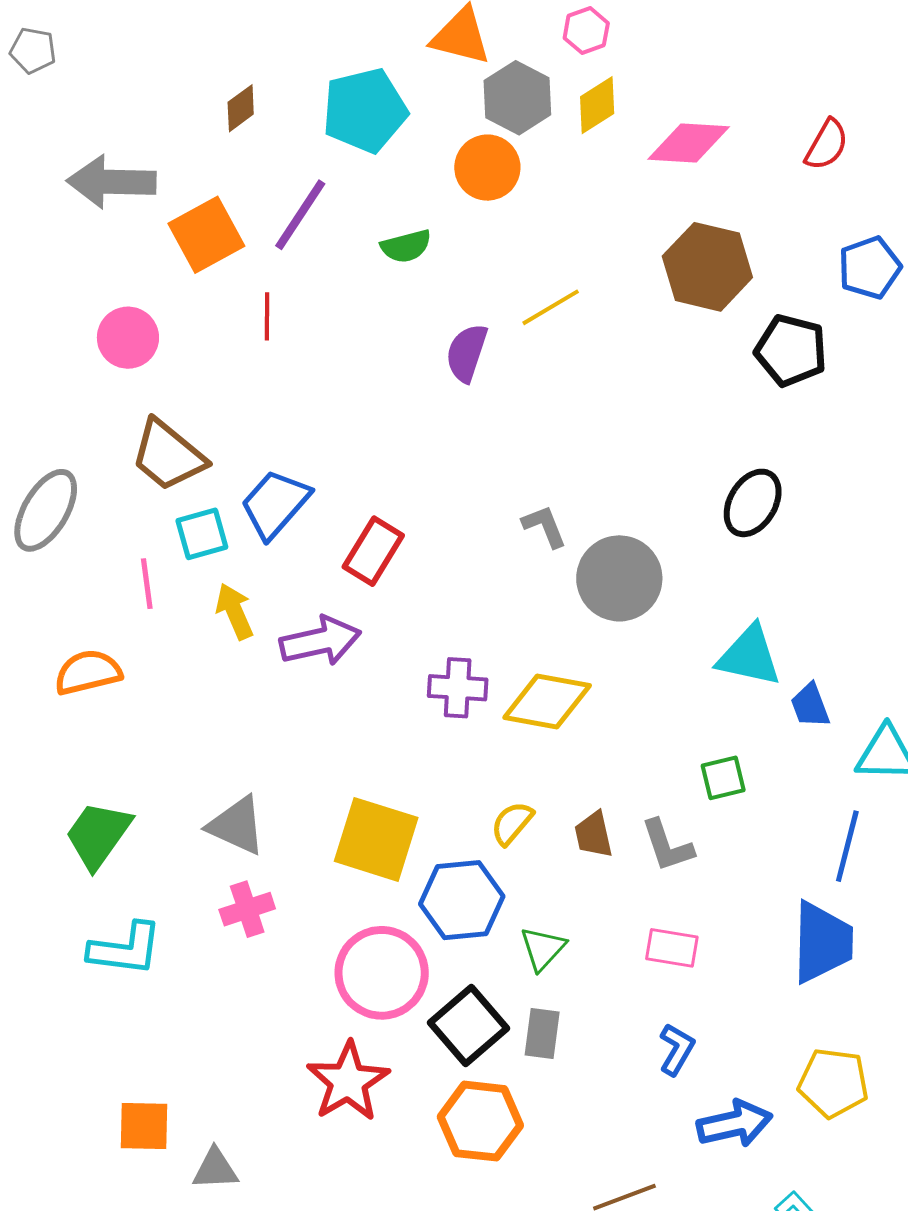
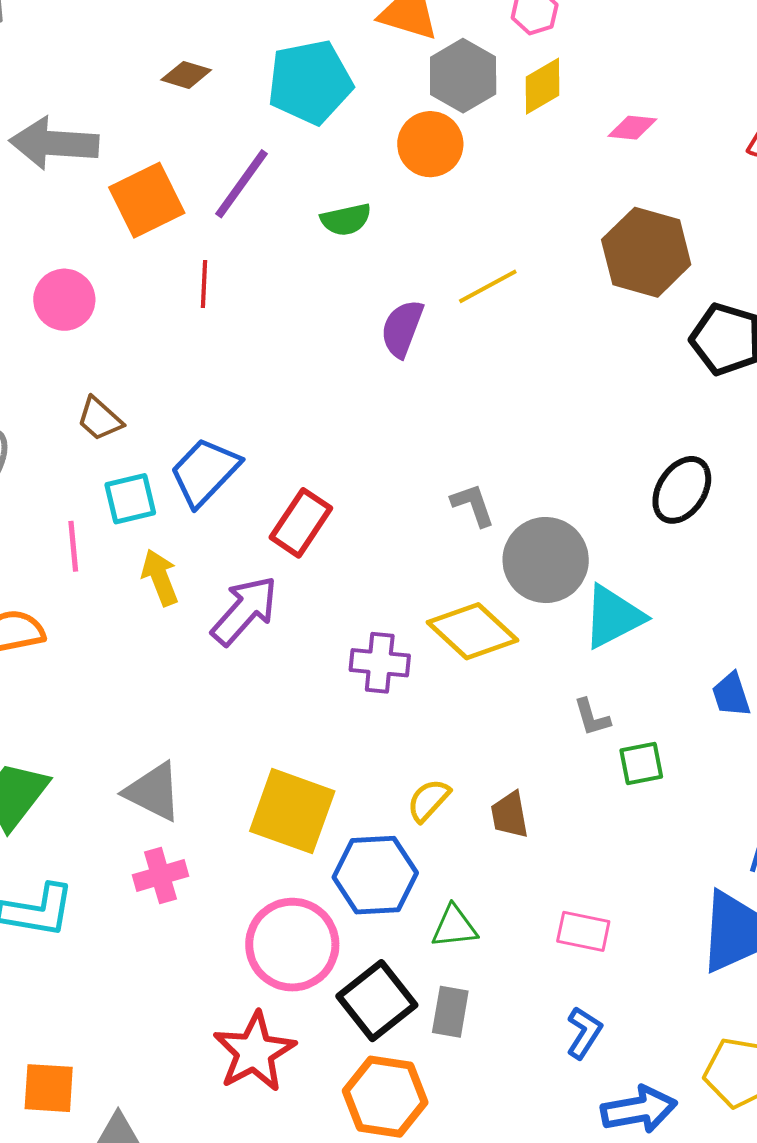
brown diamond: (241, 108) -> (186, 75), turned 51
pink diamond: (689, 143) -> (632, 128), size x0.6
brown trapezoid: (168, 455) -> (100, 419), size x0.6
purple arrow: (320, 641) -> (244, 611), turned -38
cyan triangle: (749, 656) -> (613, 617), moved, turned -42
yellow diamond: (547, 702) -> (473, 631), moved, turned 30
gray L-shape: (667, 846) -> (592, 717), moved, size x0.7
green triangle: (543, 949) -> (454, 927), turned 39

